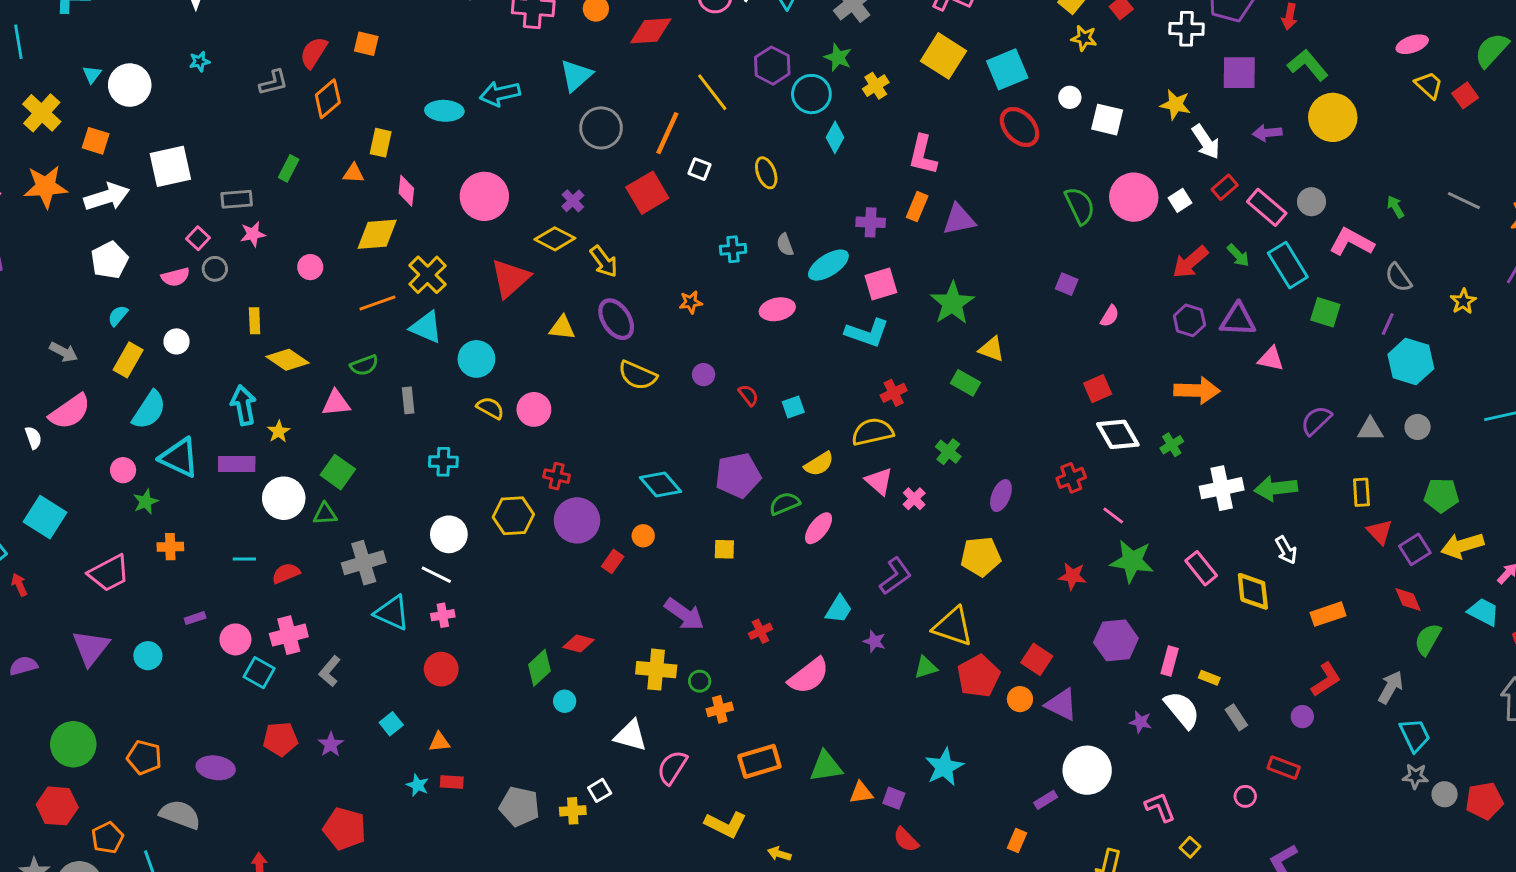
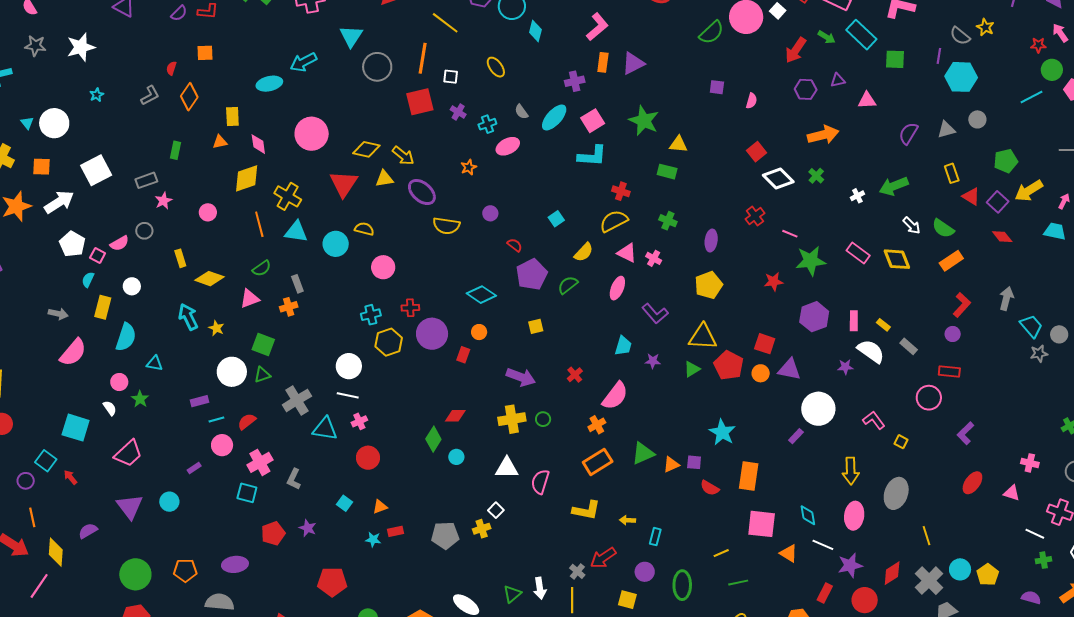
red semicircle: (314, 53) -> (171, 68), size x0.6
pink L-shape: (923, 155) -> (597, 27), turned -128
red square: (647, 193) -> (420, 102), turned 32
purple cross: (573, 201) -> (458, 112), moved
green semicircle: (1080, 206) -> (711, 32), turned 88
pink square: (198, 238) -> (98, 256), moved
gray semicircle: (1398, 278) -> (960, 36), moved
orange line: (377, 303) -> (259, 224), turned -70
pink ellipse: (777, 309) -> (508, 146), moved
purple triangle: (1238, 320) -> (838, 80), size x0.6
yellow triangle: (562, 328) -> (384, 179), moved
red cross: (894, 393) -> (621, 191), turned -30
red semicircle: (748, 395) -> (515, 245), moved
yellow semicircle: (490, 408) -> (364, 229), moved
white semicircle: (33, 438) -> (110, 408), moved
cyan triangle: (179, 458) -> (155, 363), size x0.6
cyan cross: (443, 462) -> (371, 315), moved
purple rectangle: (237, 464) -> (200, 401), moved, size x0.7
white cross: (1222, 488) -> (857, 196), size x0.5
pink ellipse: (819, 528) -> (617, 288), moved
orange cross: (170, 547) -> (289, 307), moved
purple L-shape: (895, 576) -> (655, 313), turned 100
pink circle: (235, 639) -> (222, 445), moved
green semicircle: (1428, 639) -> (943, 228), moved, turned -70
yellow rectangle: (1209, 678) -> (883, 325), turned 32
orange cross: (720, 709) -> (597, 425), moved
gray circle: (1445, 794) -> (1059, 334), moved
pink circle: (1245, 796) -> (929, 398), size x1.6
orange rectangle: (1017, 841) -> (749, 476), moved, size x1.8

